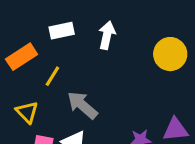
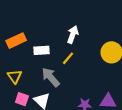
white rectangle: (62, 31) -> (42, 50), moved
yellow line: (52, 76) -> (68, 58), moved

